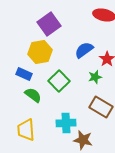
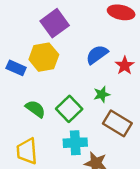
blue rectangle: (24, 74) -> (16, 68), moved
green star: (95, 77) -> (102, 94), moved
green square: (59, 81) -> (69, 109), moved

